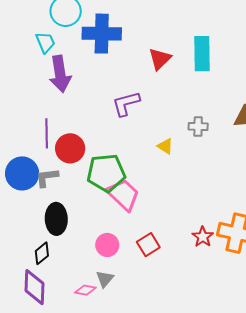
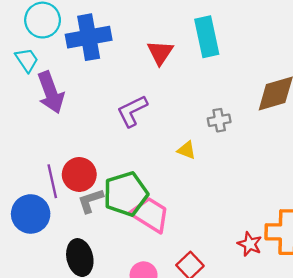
purple line: (47, 133) -> (52, 181), moved
gray L-shape: (47, 177) -> (91, 201), moved

